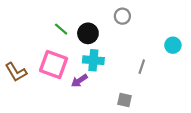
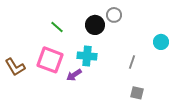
black circle: (88, 33) -> (95, 25), moved
gray square: (125, 100) -> (137, 93), moved

